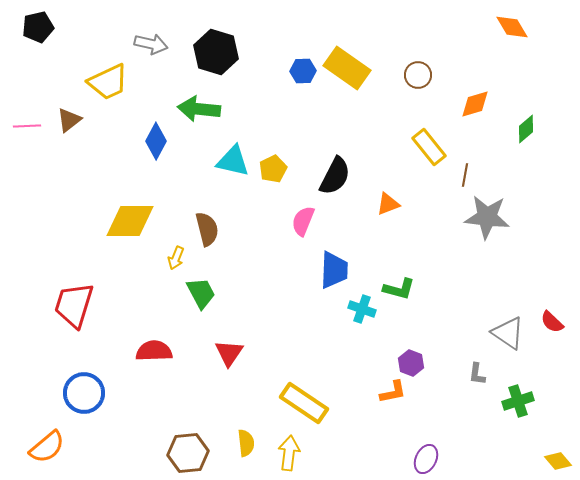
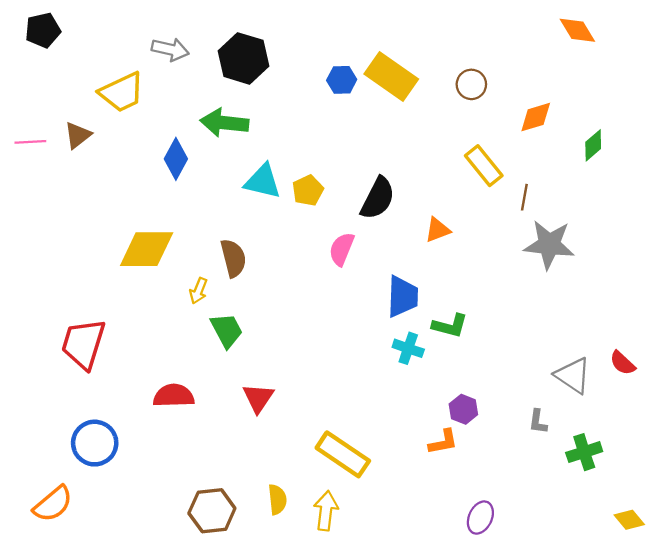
blue trapezoid: (334, 270) -> (403, 296), moved

